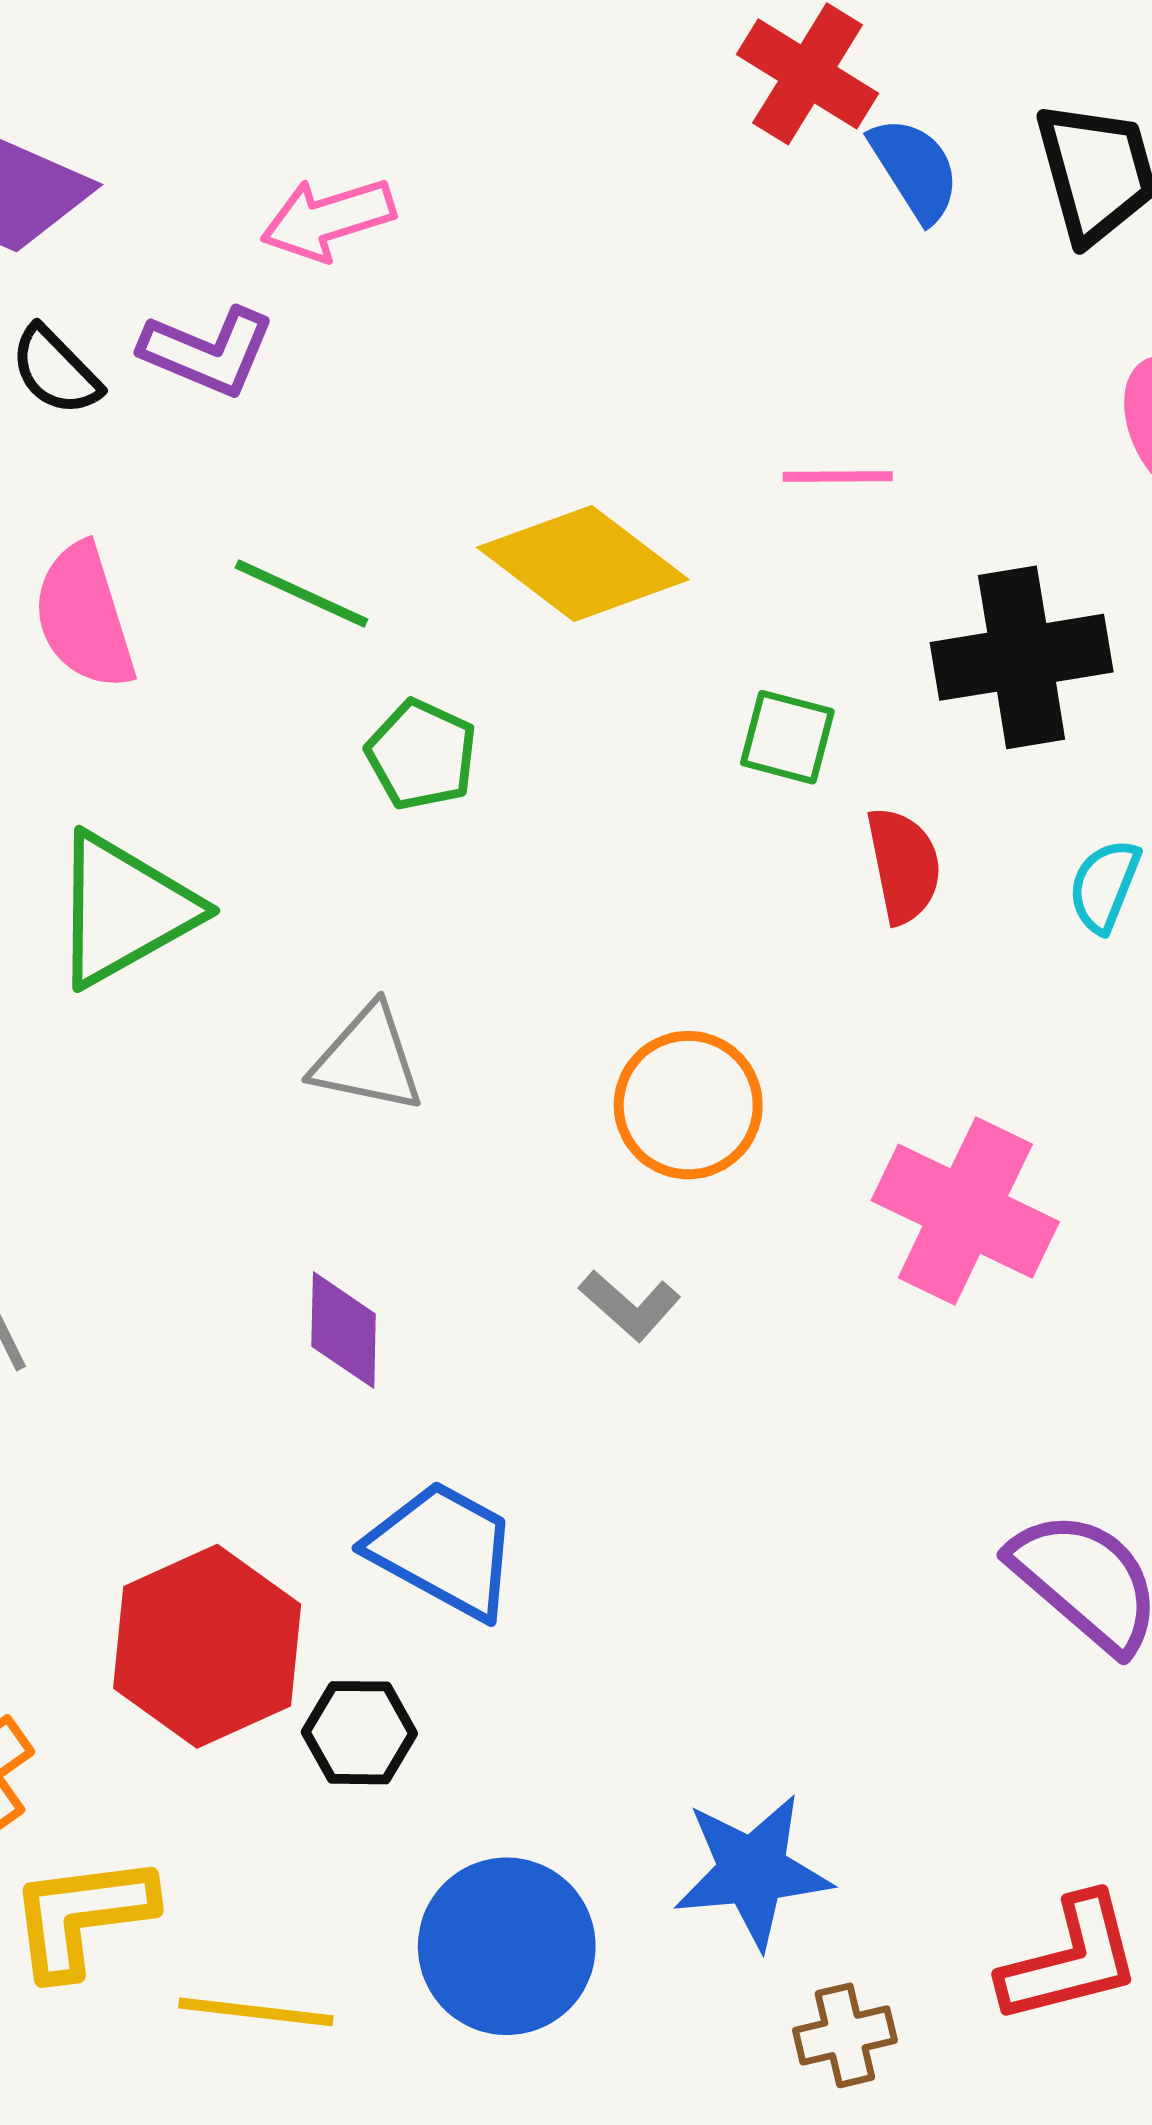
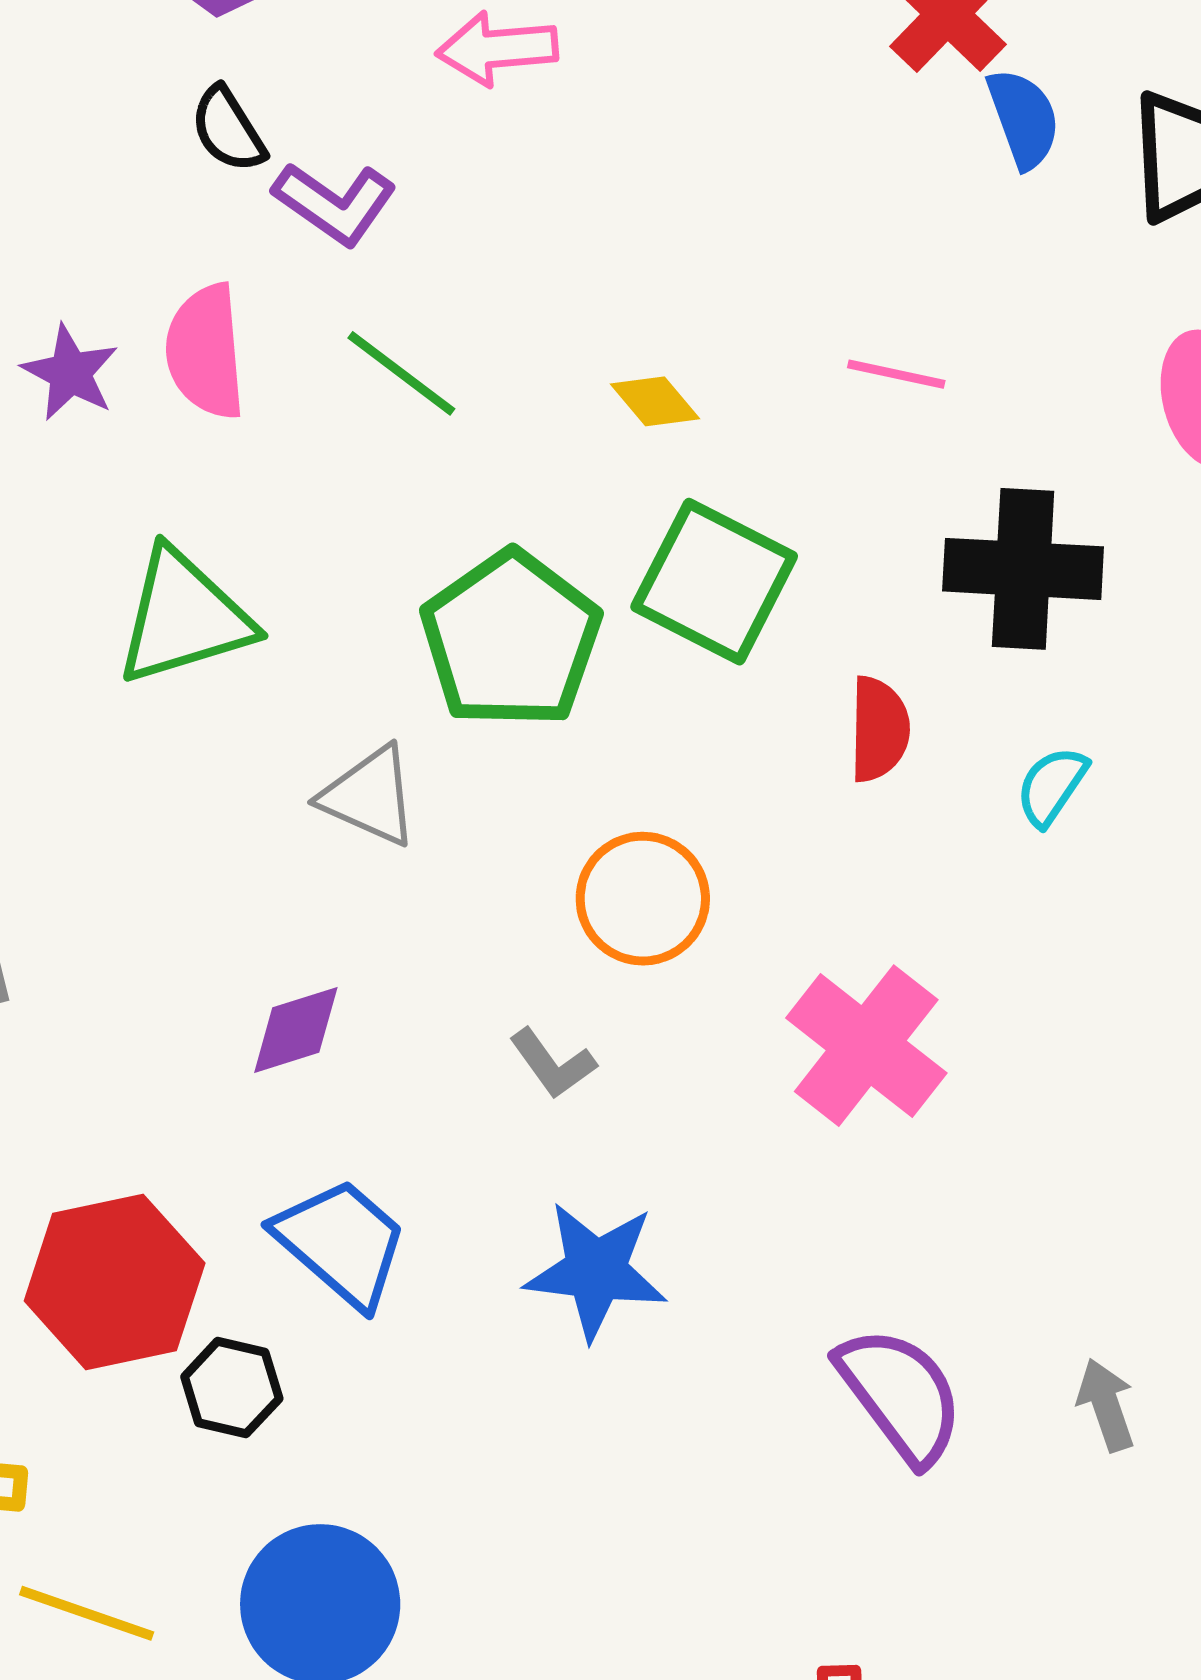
purple L-shape: (208, 351) -> (335, 203), moved
yellow diamond: (583, 563) -> (655, 401), size x0.5
green square: (787, 737) -> (714, 582), moved, size x1.8
green pentagon: (422, 755) -> (511, 639), moved, size x1.8
purple diamond: (344, 1330) -> (296, 1030), turned 59
blue star: (752, 1871) -> (596, 1271), moved

